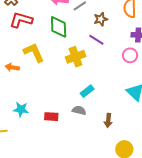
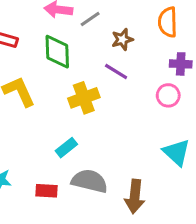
cyan rectangle: (87, 91) -> (66, 148), moved
gray semicircle: (79, 110) -> (90, 181), size x1.6
brown arrow: (108, 120) -> (135, 196), size x1.5

